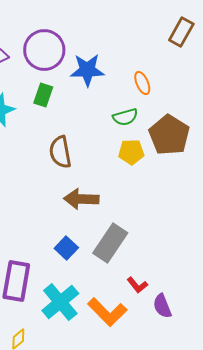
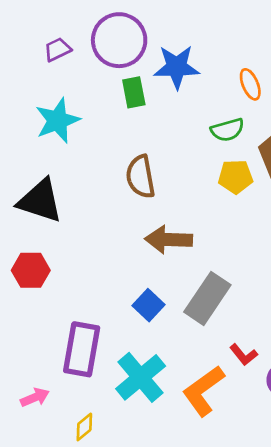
green rectangle: (43, 95) -> (134, 92), moved, turned -30
orange L-shape: (107, 312) -> (203, 391), turned 99

